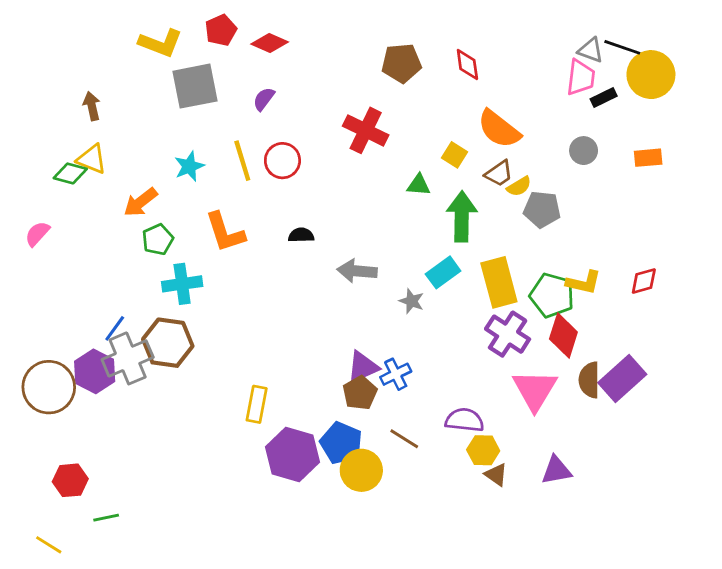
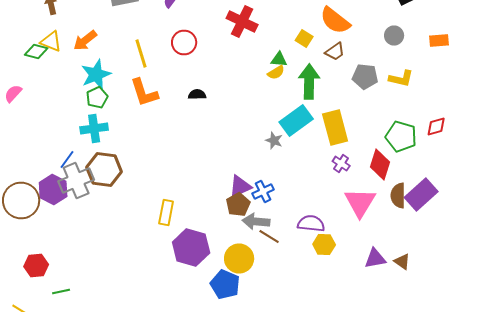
yellow line: (242, 161) -> (141, 54), moved
cyan star: (189, 166) -> (96, 74), moved, size x1.4
yellow semicircle: (519, 186) -> (276, 72), moved
orange arrow: (141, 202) -> (85, 40), moved
gray arrow: (357, 271) -> (256, 222), moved
cyan rectangle: (443, 272) -> (296, 120), size x1.4
yellow L-shape: (584, 282) -> (401, 78), moved
cyan cross: (182, 284) -> (94, 128), moved
green pentagon: (552, 295) -> (401, 136), moved
purple cross: (508, 334) -> (341, 164), size x0.6
blue pentagon: (341, 443) -> (225, 284), moved
brown triangle: (496, 475) -> (402, 262), moved

